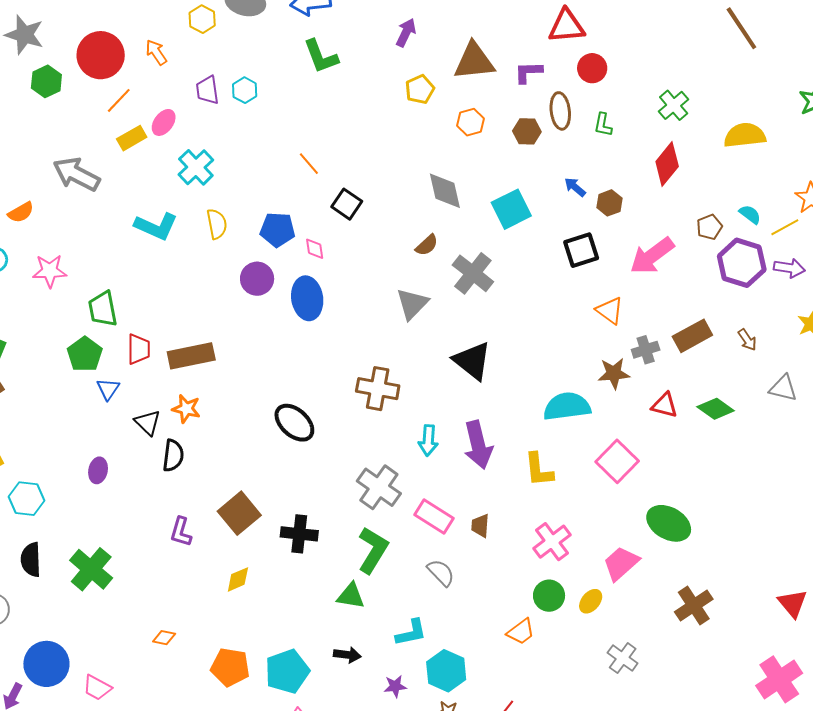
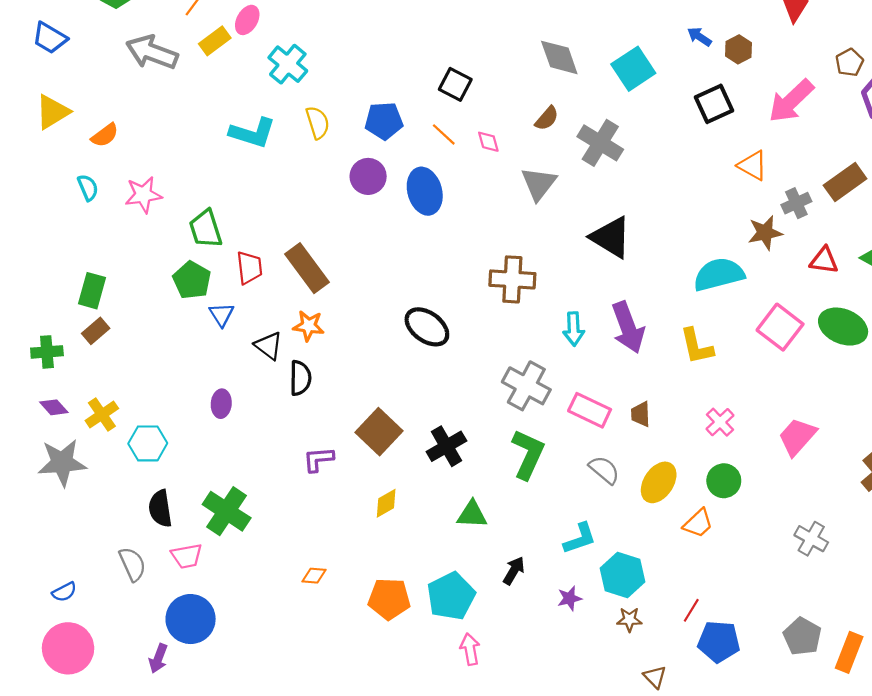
orange line: (309, 164) -> (444, 134), moved
gray arrow: (76, 174) -> (152, 52), moved
pink diamond: (315, 249) -> (488, 142), moved
brown rectangle: (191, 356) -> (307, 268), turned 72
green ellipse: (669, 523) -> (843, 327), moved
purple L-shape: (181, 532) -> (318, 459), turned 76
black cross: (299, 534) -> (446, 446), turned -30
pink cross: (552, 542) -> (720, 422), size x0.7
green triangle: (351, 596) -> (472, 514), moved
yellow ellipse: (591, 601) -> (659, 482), moved, size x1.5
black arrow: (347, 655) -> (514, 571), turned -60
pink trapezoid: (97, 688) -> (187, 556), moved, turned -32

